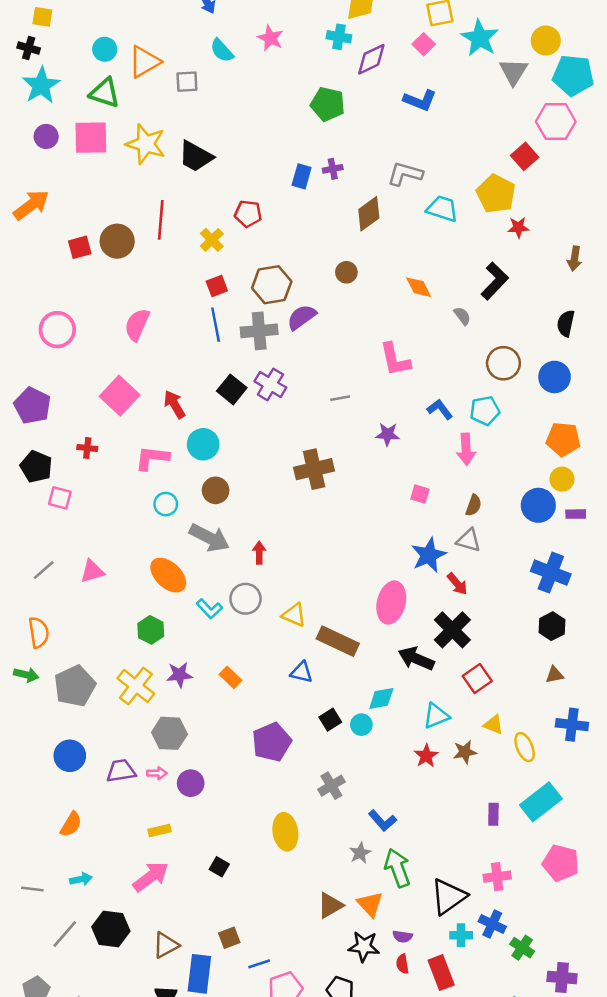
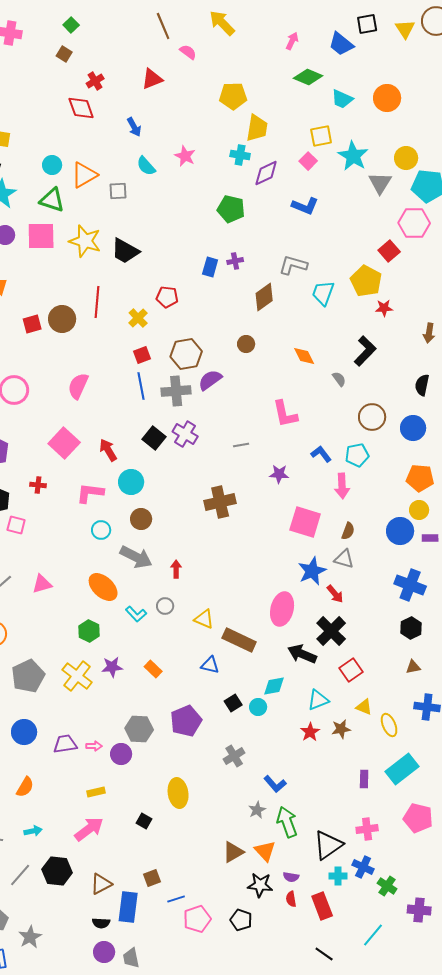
cyan trapezoid: (442, 209) -> (323, 293), turned -88
pink square: (420, 494) -> (305, 522), size x2.0
gray circle: (245, 599) -> (165, 606), size x0.7
gray hexagon: (169, 733) -> (139, 729), moved
yellow ellipse: (285, 832) -> (178, 793), moved

